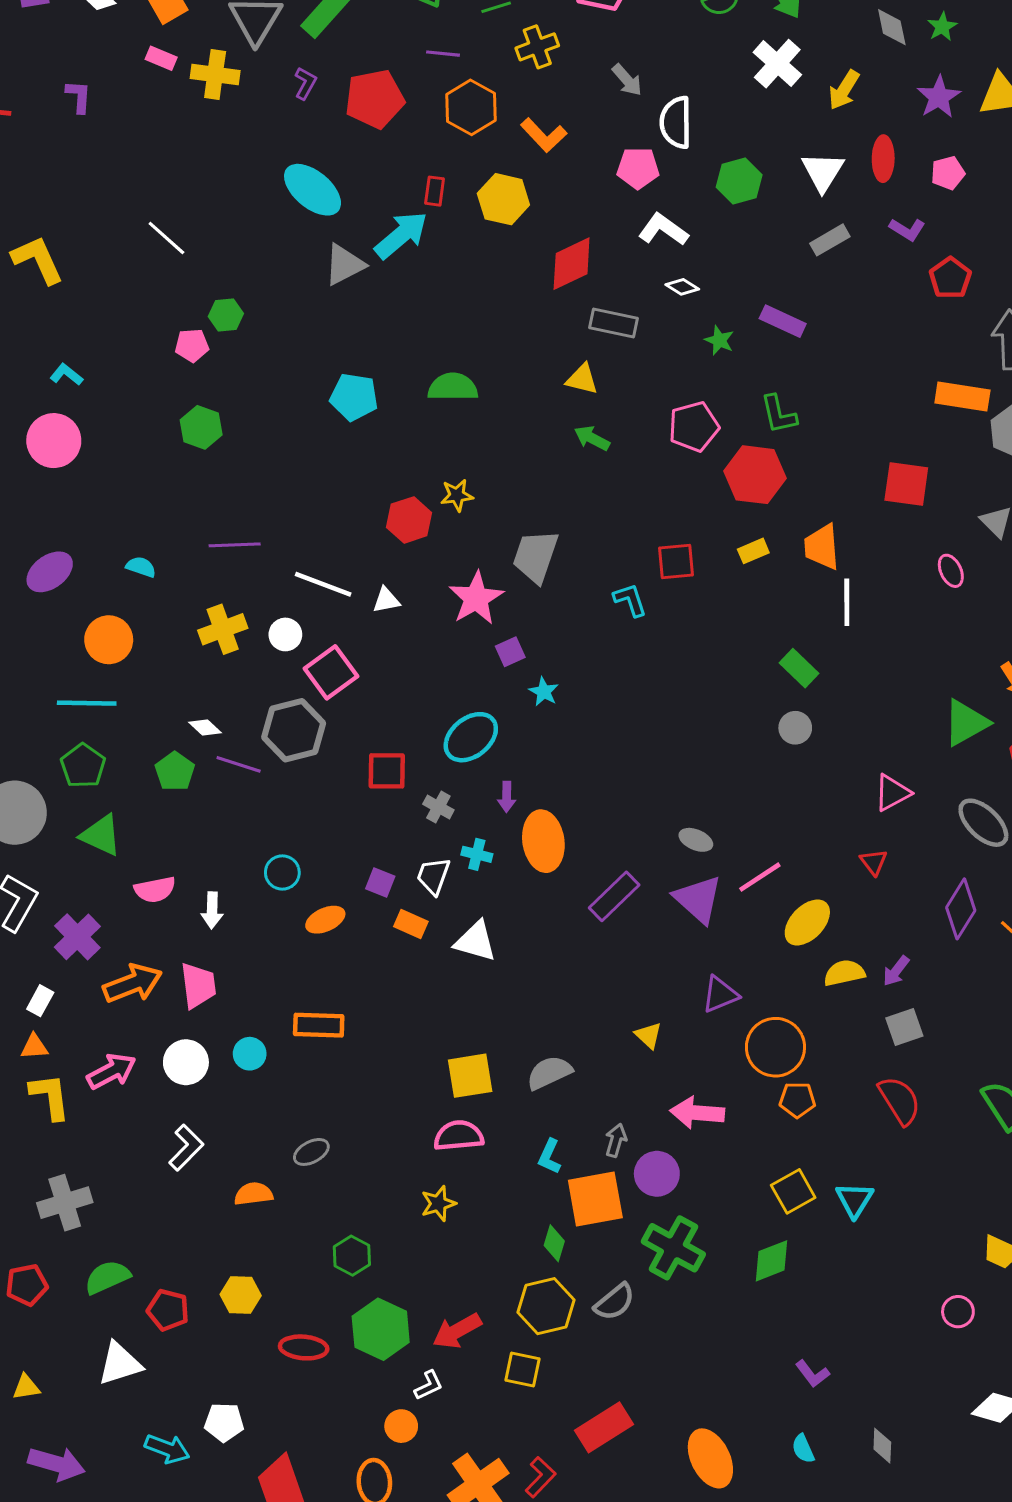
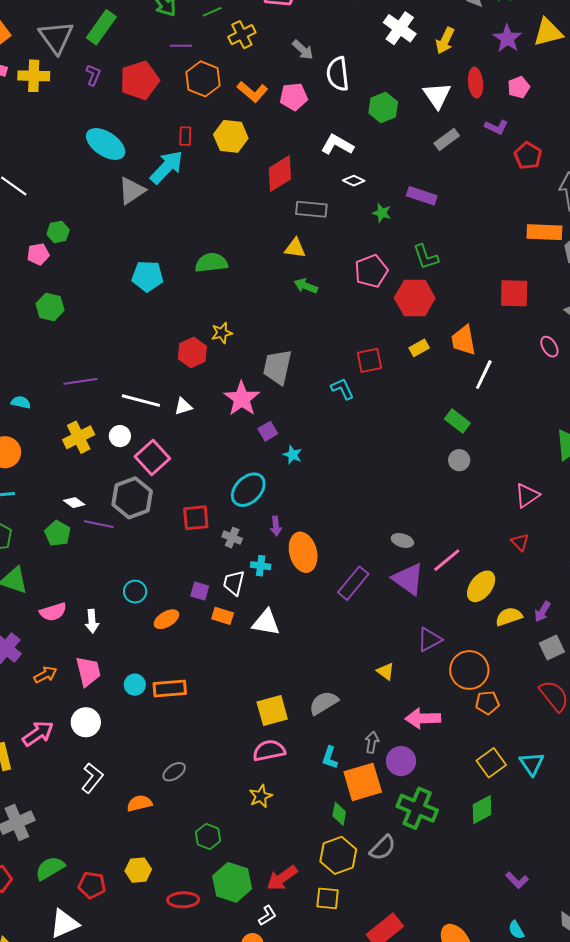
pink pentagon: (638, 168) -> (294, 97), moved
white line: (847, 602) -> (484, 375), turned 32
orange arrow: (133, 983) -> (45, 675), size x0.6
cyan circle: (250, 1054) -> (135, 685), moved

